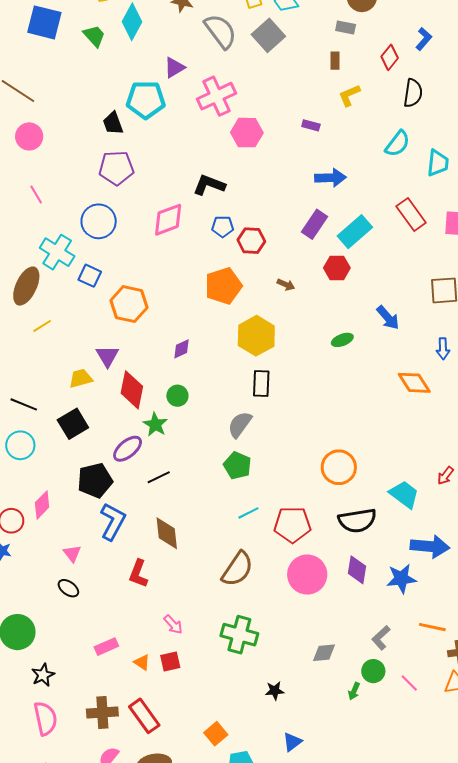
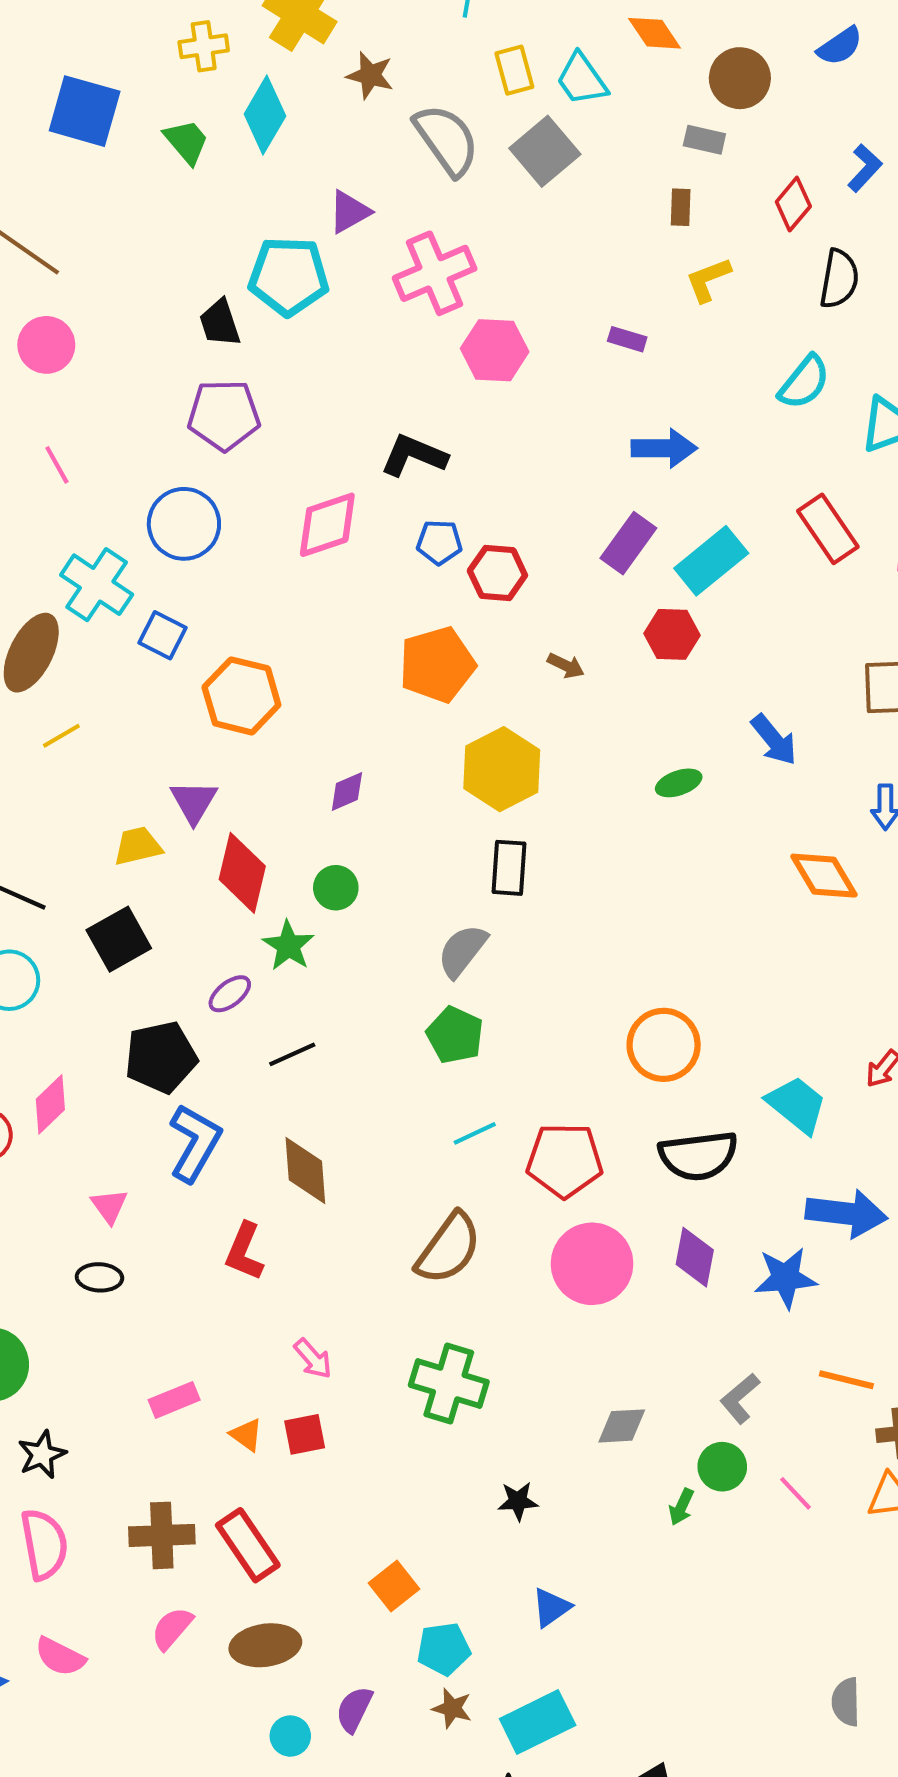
purple ellipse: (128, 449) -> (230, 994), size x0.7
black ellipse: (68, 588) -> (99, 1277), turned -35

